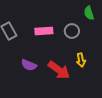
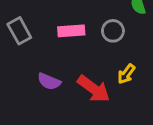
yellow arrow: (81, 60) -> (126, 74), turned 48

